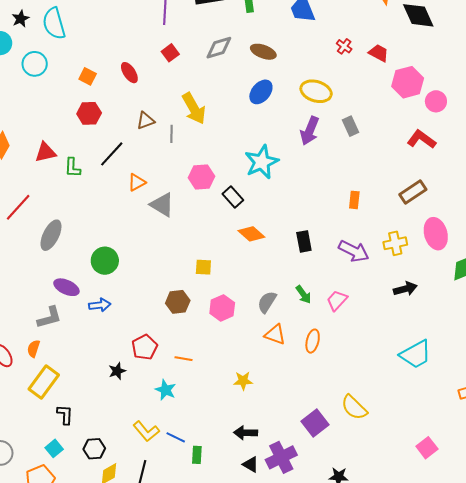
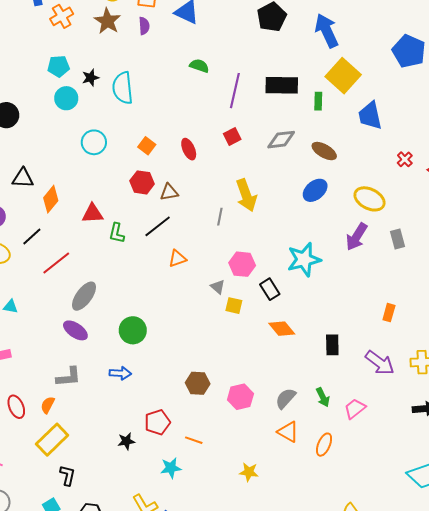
cyan circle: (35, 64) -> (94, 142), moved
brown triangle: (146, 121) -> (169, 192), moved
gray triangle: (162, 205) -> (218, 287), moved, size x0.6
yellow square: (203, 267) -> (234, 306), moved
purple ellipse: (66, 287) -> (75, 330), moved
cyan star: (166, 390) -> (171, 468), turned 30

